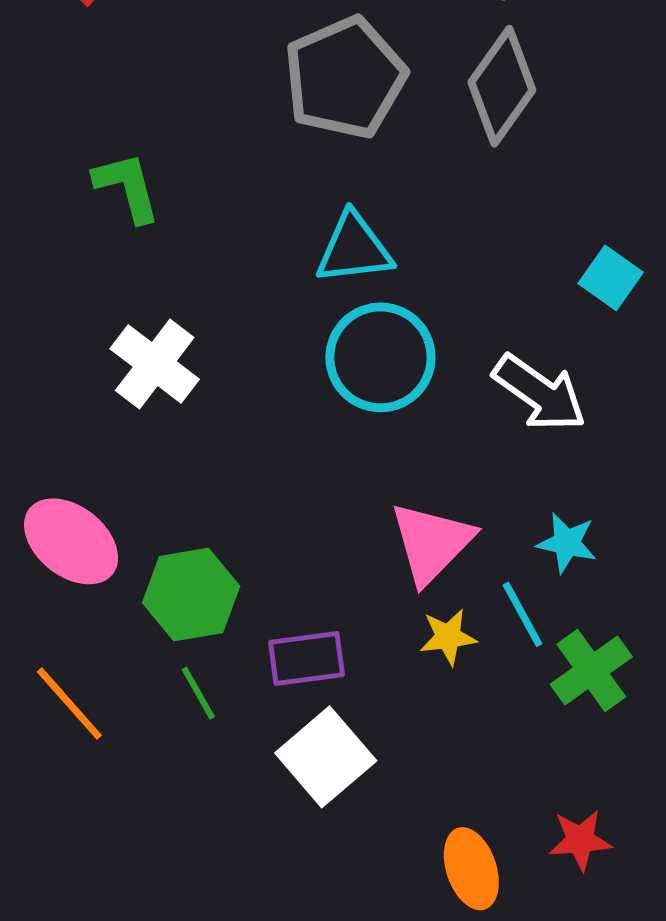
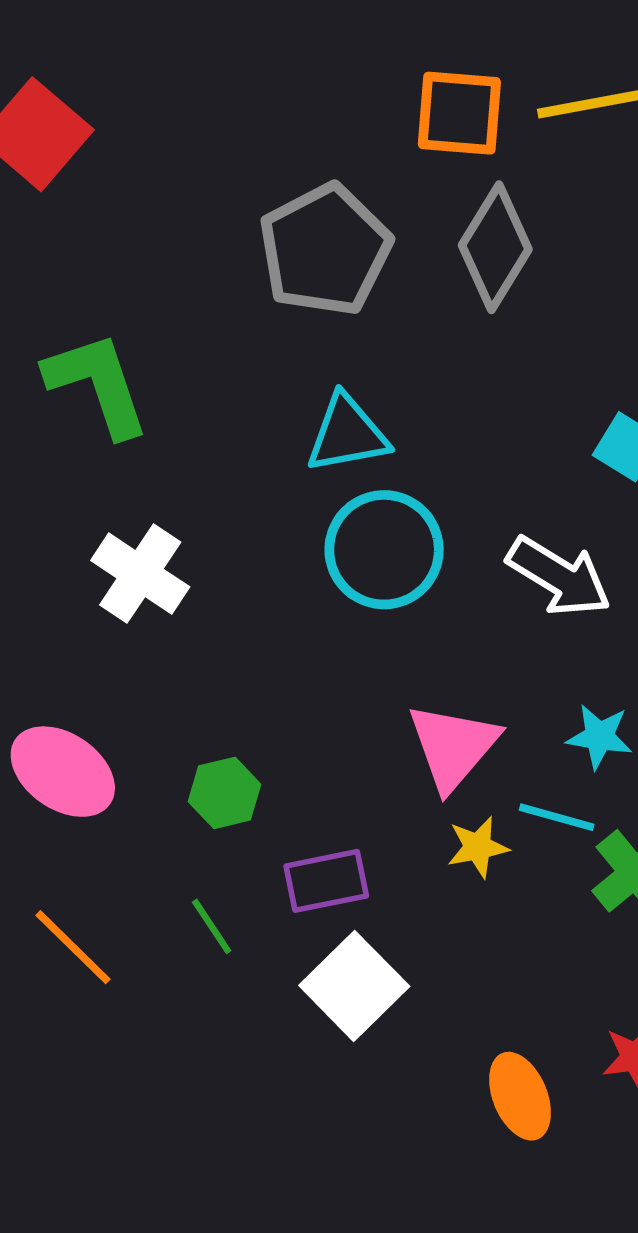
green L-shape: (127, 187) -> (97, 384), size x1.4
green hexagon: (191, 595) -> (225, 793), moved, size x0.7
cyan line: (522, 614) -> (557, 817), turned -42

